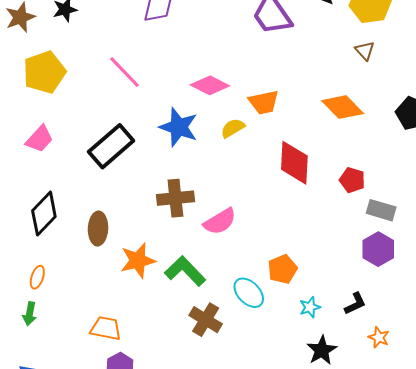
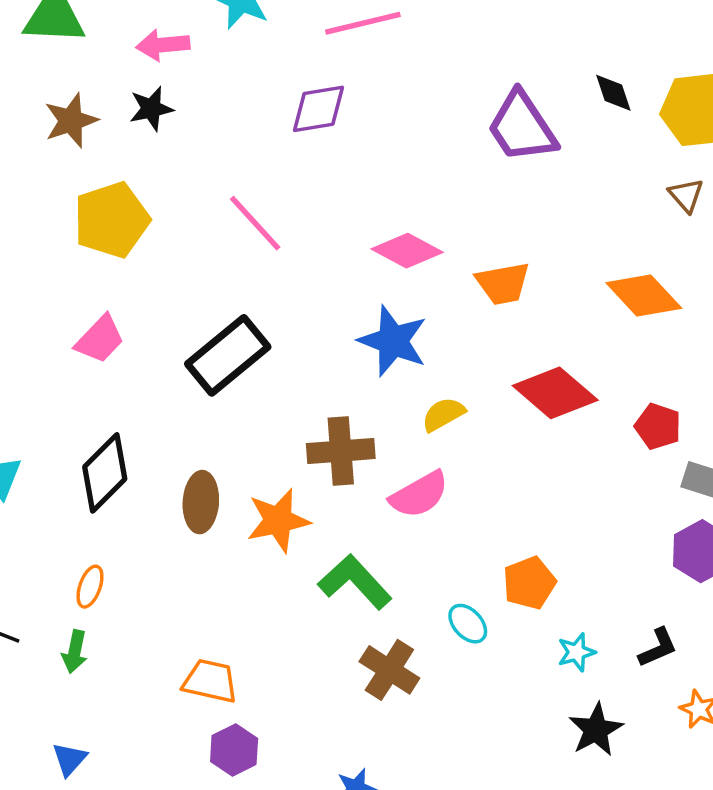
blue star: (179, 127) -> (393, 341), moved
yellow semicircle: (233, 128) -> (443, 414), moved
red diamond: (294, 163) -> (555, 393), turned -54
orange star: (138, 261) -> (278, 520), moved
cyan ellipse: (249, 293) -> (468, 624), size x0.7

